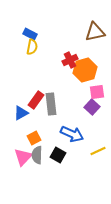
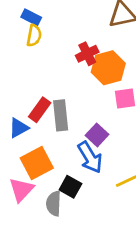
purple square: (92, 107) -> (97, 135), moved
blue arrow: (72, 134) -> (90, 157), turned 35
orange square: (34, 138) -> (37, 163), size x1.6
gray semicircle: (37, 155) -> (54, 204), moved

